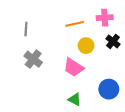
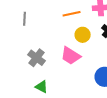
gray cross: (33, 59) -> (37, 58), moved
green triangle: (75, 99) -> (42, 87), moved

